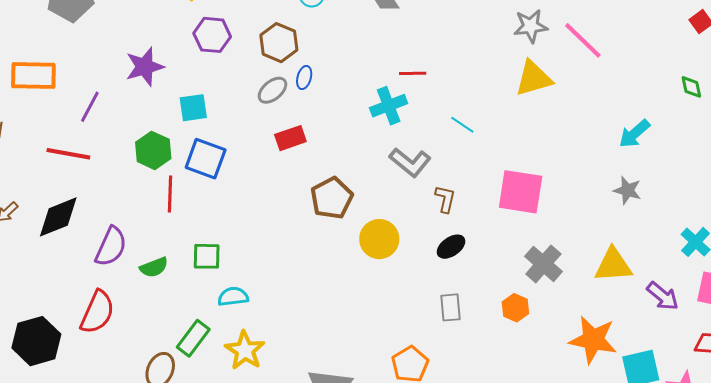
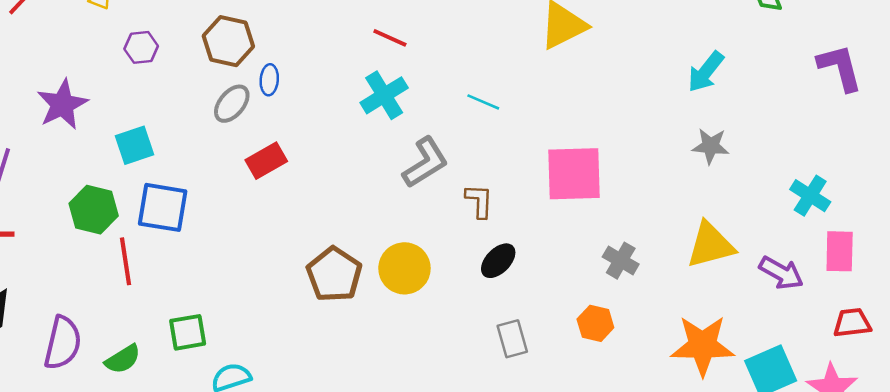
purple hexagon: (212, 35) -> (141, 47), size x0.7
red line: (413, 73) -> (390, 38), moved, turned 36
gray L-shape: (410, 162) -> (425, 163), turned -60
brown pentagon: (332, 198) -> (334, 274), moved
gray cross: (543, 264) -> (621, 261), size x0.7

